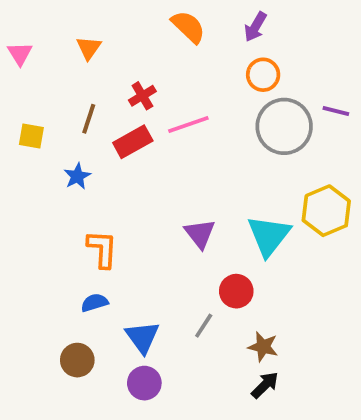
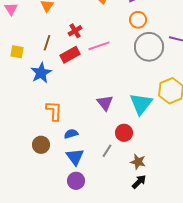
blue star: (77, 176) -> (41, 73), size x1.5
blue semicircle: (95, 303) -> (71, 134), moved
brown circle: (77, 360) -> (41, 145), moved

